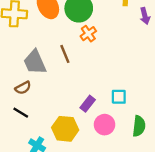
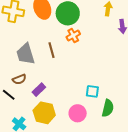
brown semicircle: (23, 88) -> (19, 79), moved
purple rectangle: (88, 104) -> (39, 90), moved
green semicircle: (139, 126) -> (108, 108), moved

